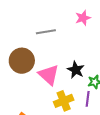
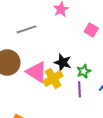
yellow cross: (64, 101) -> (53, 78), moved

